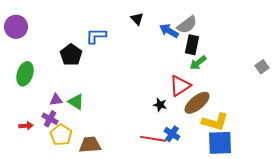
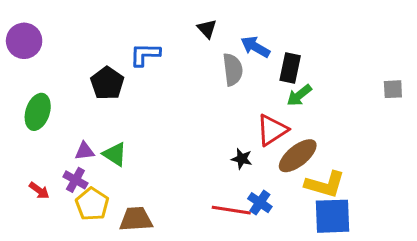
gray semicircle: (187, 25) -> (233, 70), moved, turned -60
gray square: (262, 67) -> (393, 89), moved, turned 32
red arrow: (26, 126) -> (39, 190), turned 40

